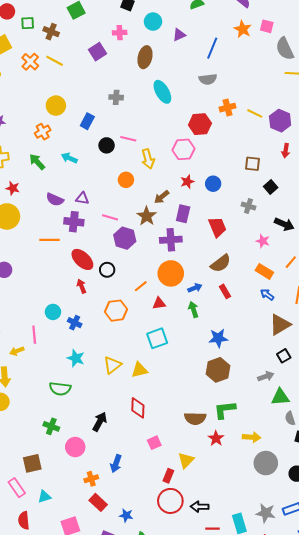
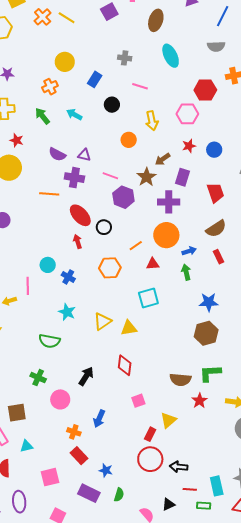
pink line: (128, 139) -> (140, 86), moved
orange cross: (91, 479) -> (74, 432), turned 32

